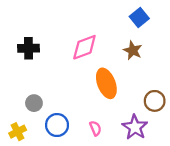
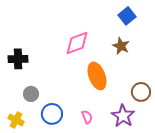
black cross: (29, 48) -> (18, 59), moved
yellow cross: (18, 132) -> (16, 120), turned -35

